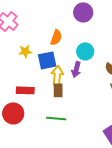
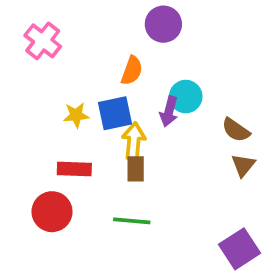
purple circle: (83, 12) -> (163, 24), moved
yellow star: (25, 51) -> (76, 115), moved
purple arrow: (76, 69) -> (169, 111), moved

